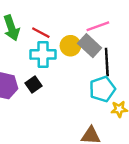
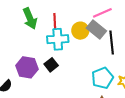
red line: (41, 33) -> (55, 21), turned 63
cyan pentagon: (102, 89) -> (102, 78), moved

